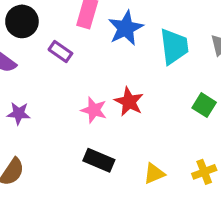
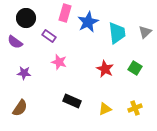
red star: (129, 102) -> (105, 69), moved
pink star: (94, 110) -> (59, 62), moved

